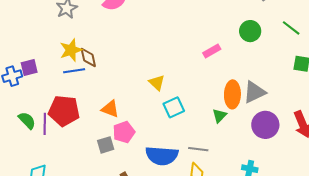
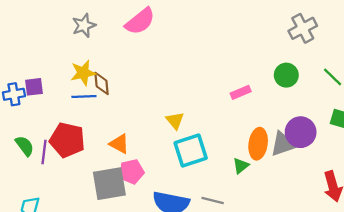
cyan square: (174, 107) -> (191, 150), size x1.4
purple circle: (265, 125) -> (301, 132), moved
gray square: (106, 145) -> (109, 184), size x1.8

